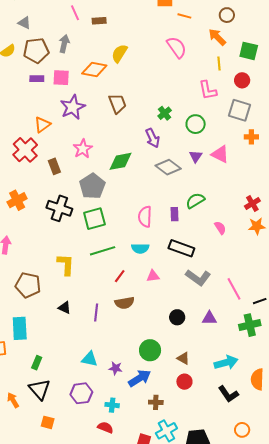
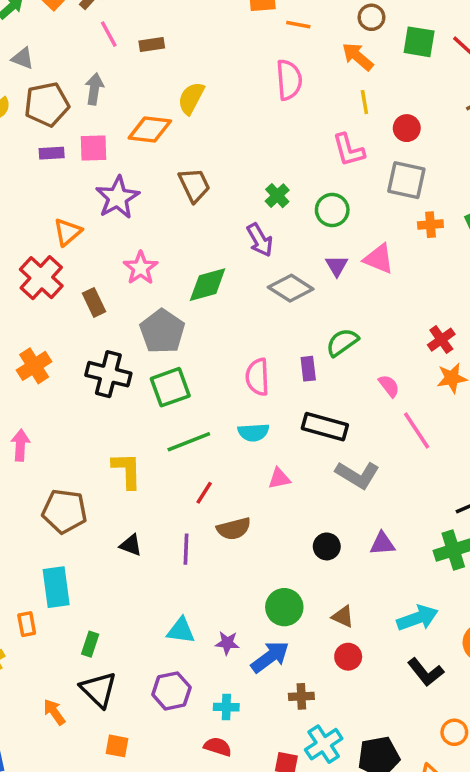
pink semicircle: (177, 47) -> (289, 80), turned 35
green square: (249, 51) -> (419, 42), moved
red line: (120, 276) -> (204, 493), moved
pink line: (234, 289) -> (417, 430), moved

